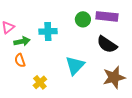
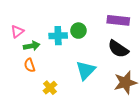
green circle: (83, 19) -> (78, 31), moved

